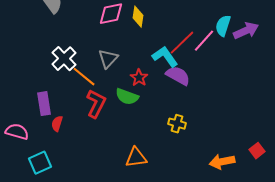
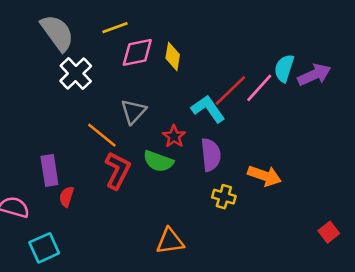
white cross: (64, 59) -> (76, 73), moved
purple semicircle: (178, 76) -> (211, 155), moved, turned 55
orange arrow: (222, 162) -> (264, 176), moved, turned -150

